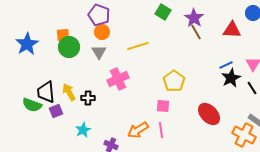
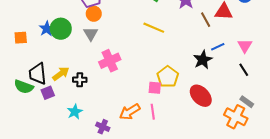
brown line: (196, 32) -> (206, 20), moved
orange square: (63, 35) -> (21, 38), moved
blue star: (27, 44) -> (47, 29), moved, size x0.7
yellow line: (138, 46) -> (154, 28), moved, turned 40
black star: (231, 78) -> (203, 60), moved
yellow pentagon: (174, 81) -> (168, 77), moved
yellow arrow: (69, 92) -> (61, 74), turned 84

